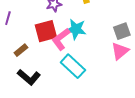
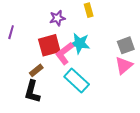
brown rectangle: (21, 50) -> (36, 70), moved
black L-shape: (29, 77) -> (32, 92), turned 65

